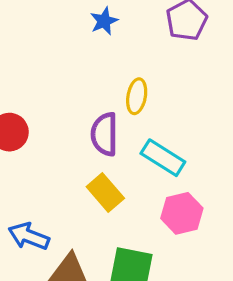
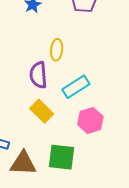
cyan rectangle: (163, 158) -> (76, 87), turned -60

